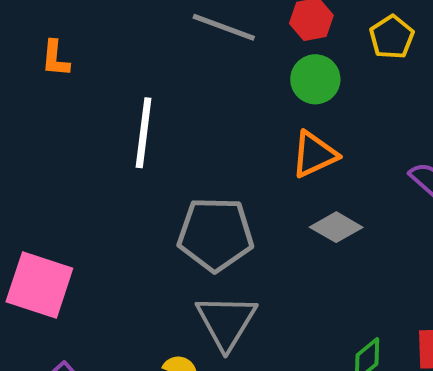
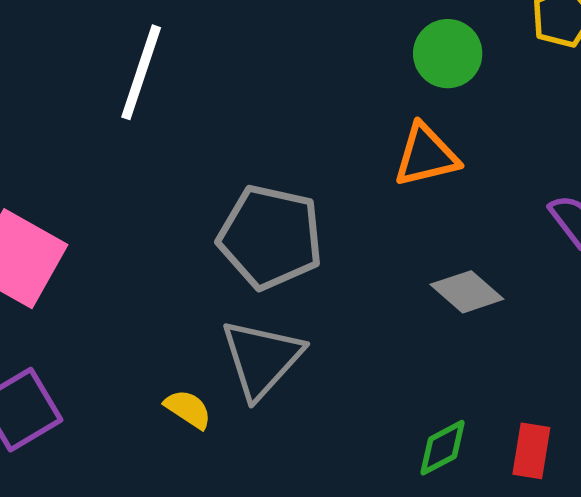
white line: (144, 133) -> (141, 72), moved
gray diamond: (336, 227) -> (467, 292), moved

